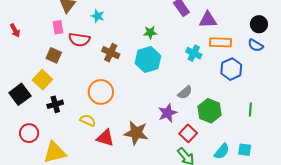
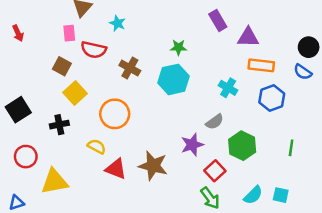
cyan cross: (194, 53) -> (228, 88), moved
yellow square: (42, 80) -> (75, 93), moved

